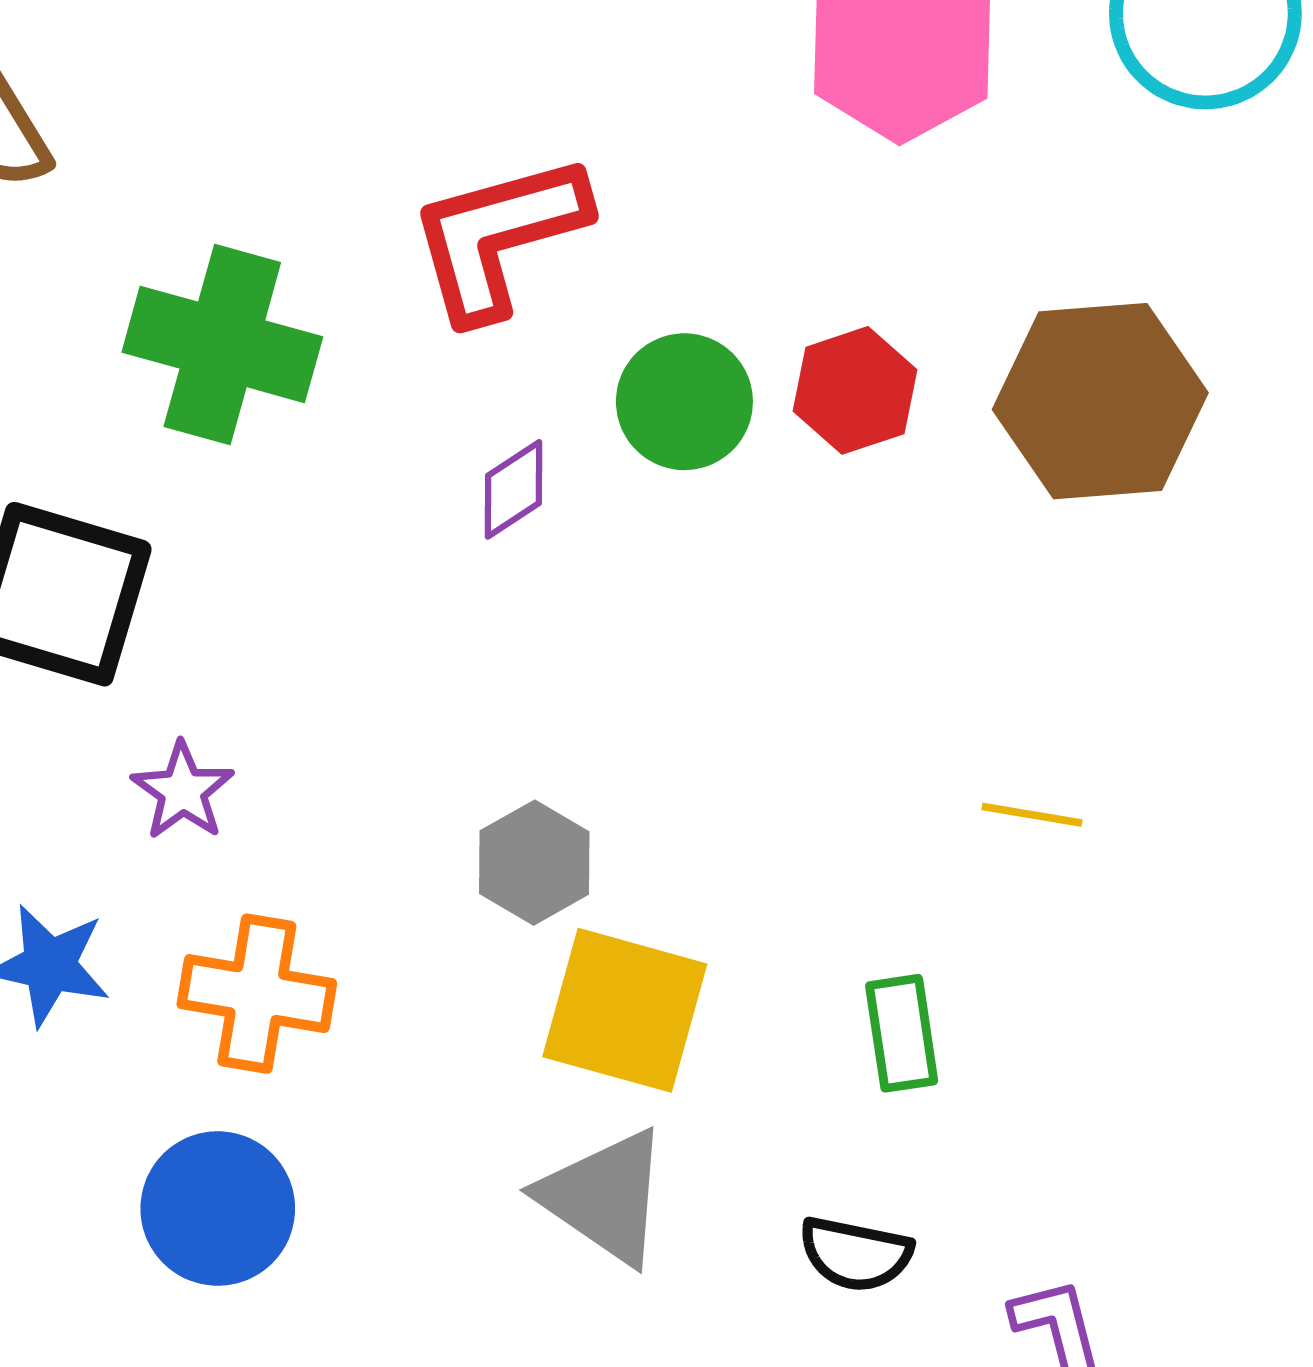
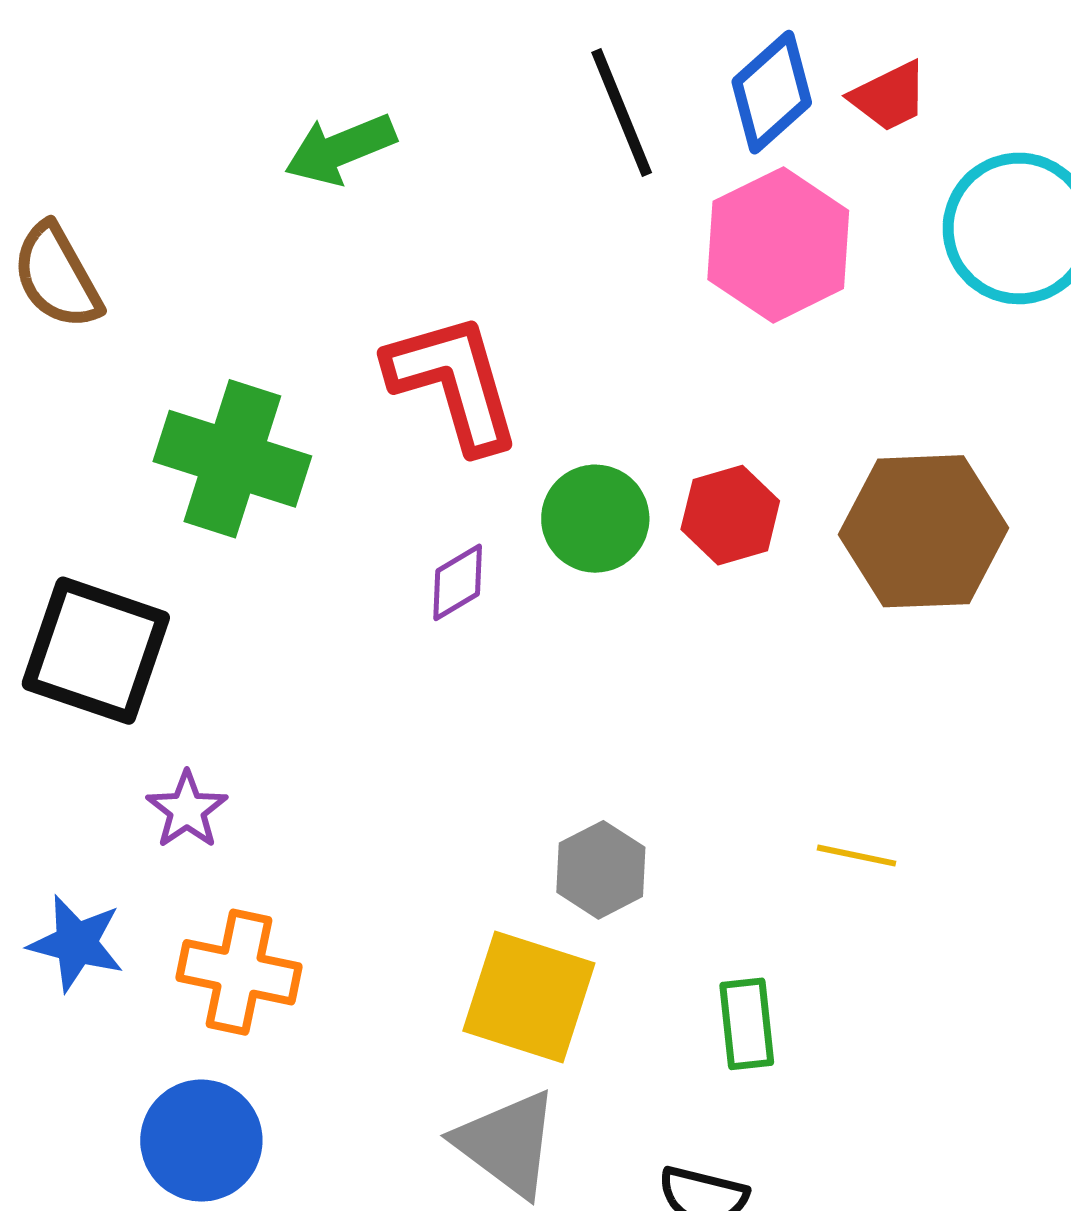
red L-shape: (498, 237) -> (453, 382), turned 87
gray hexagon: (534, 863) -> (601, 870), moved

